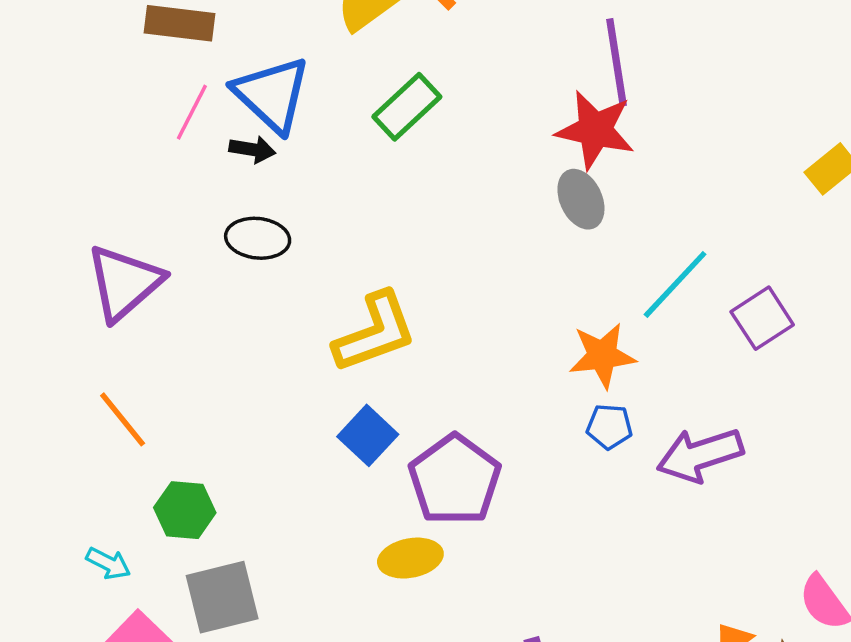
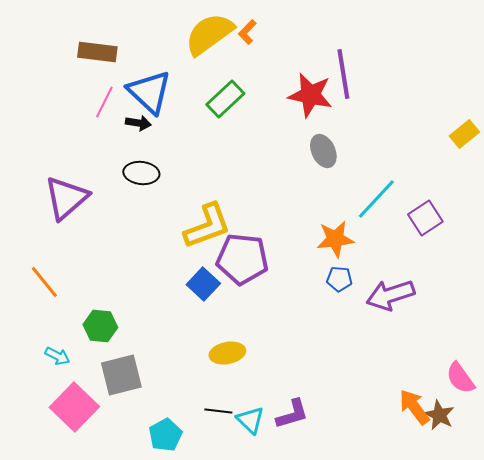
red star: (595, 130) -> (310, 95), moved
orange line: (123, 419) -> (44, 282), moved
purple pentagon: (455, 480) -> (242, 259), moved, turned -30

